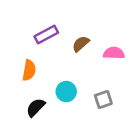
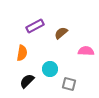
pink semicircle: (114, 53) -> (86, 51), moved
gray square: (103, 99) -> (69, 84), moved, turned 32

